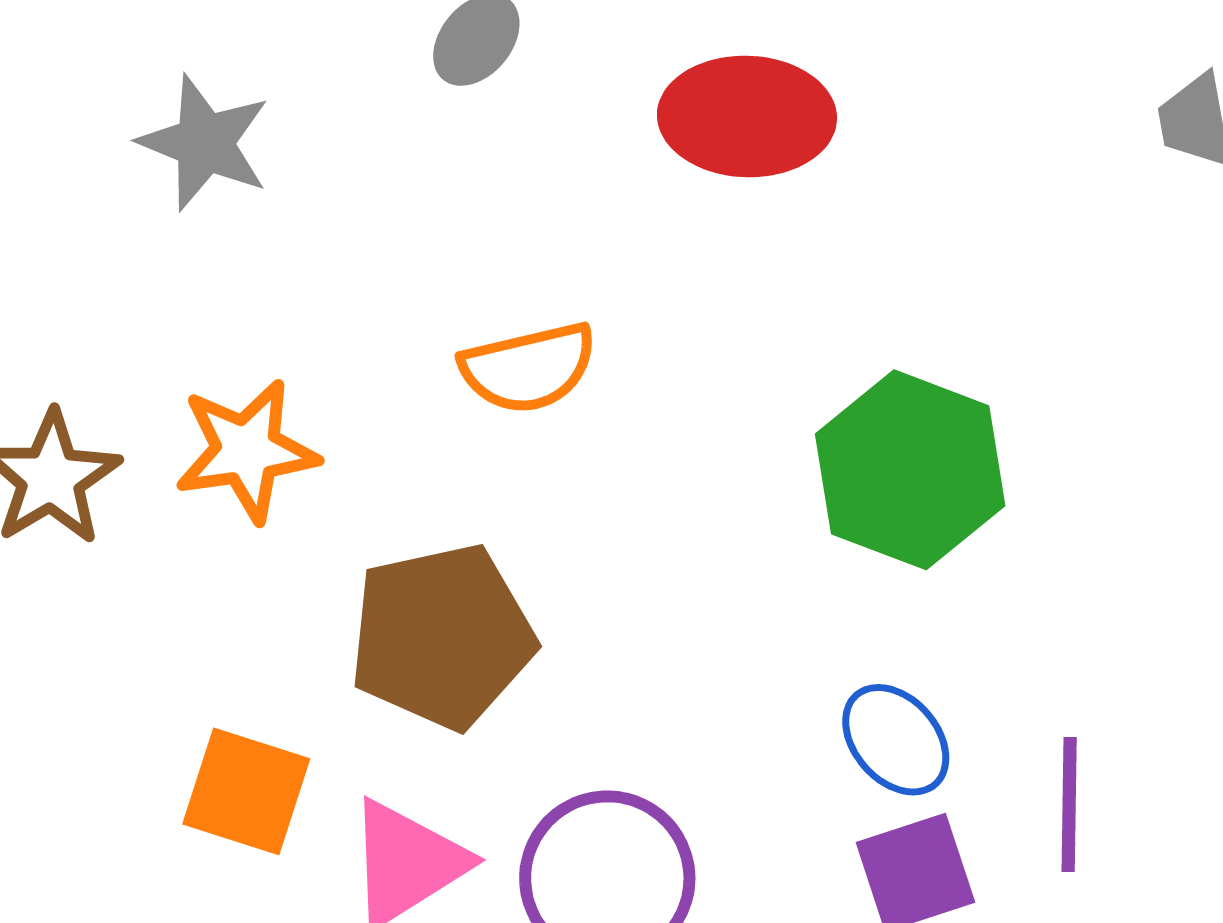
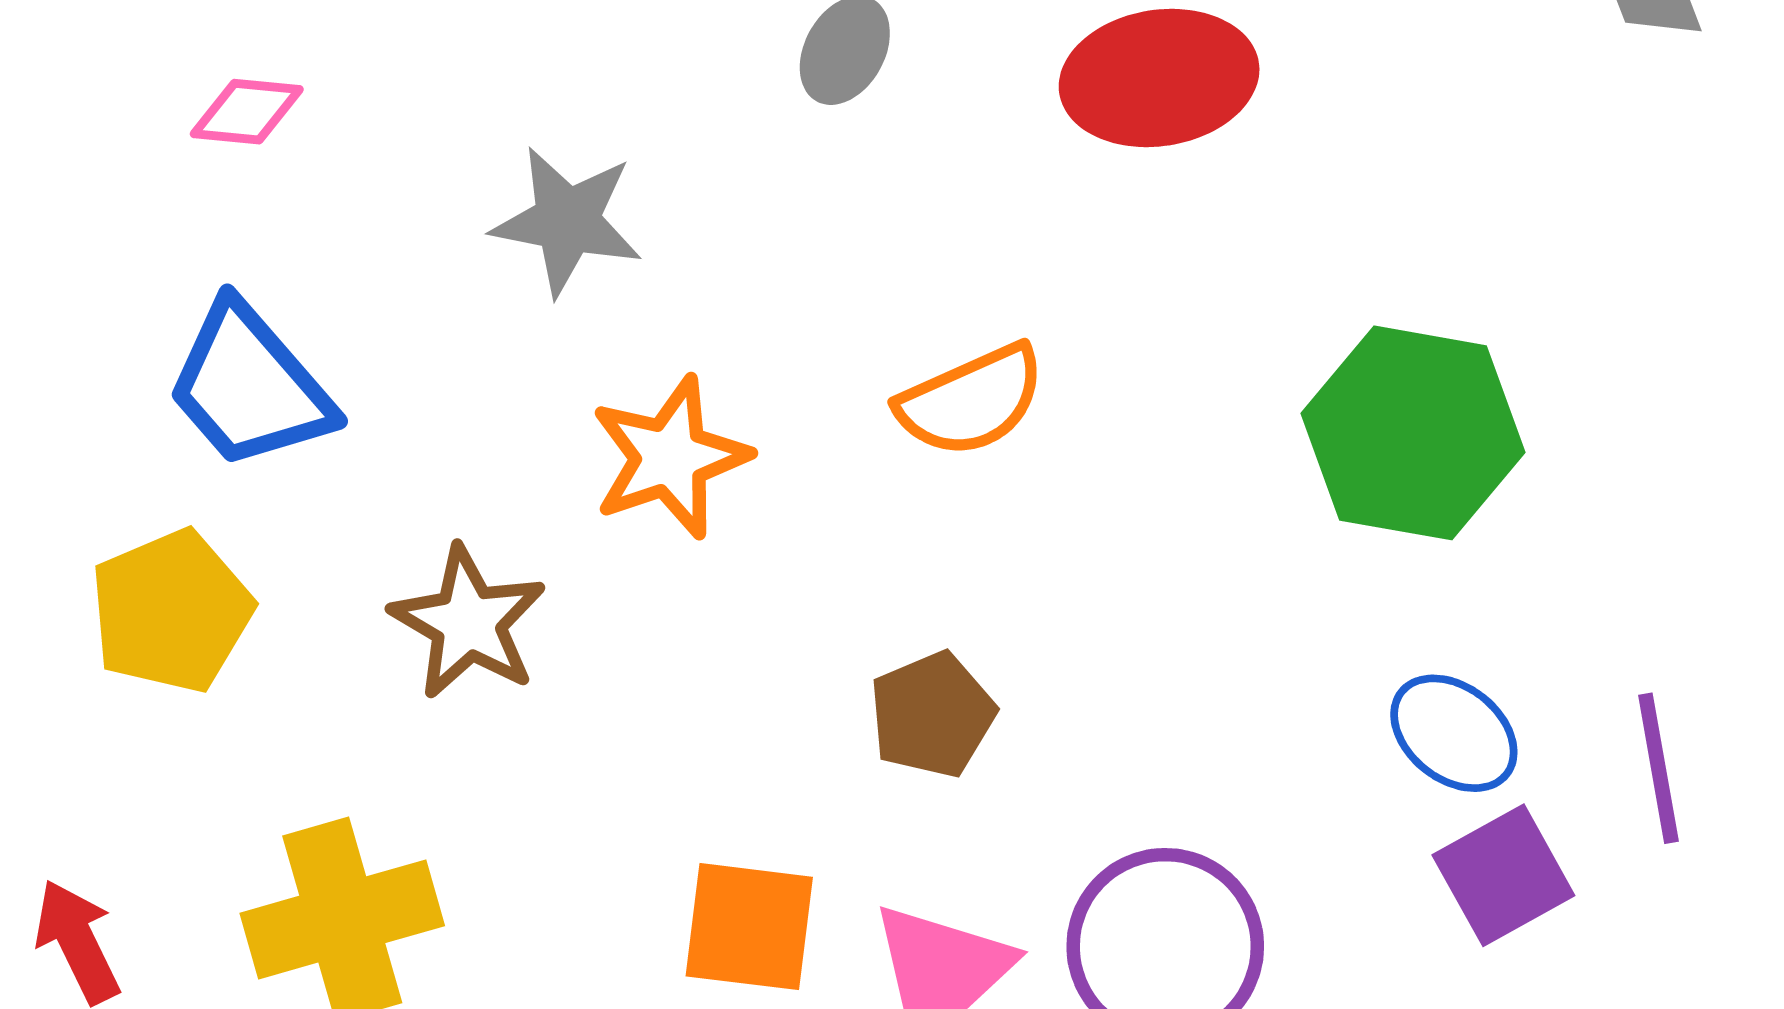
orange star: (247, 451) -> (670, 457), moved
brown pentagon: (442, 636) -> (932, 715), size x0.6

